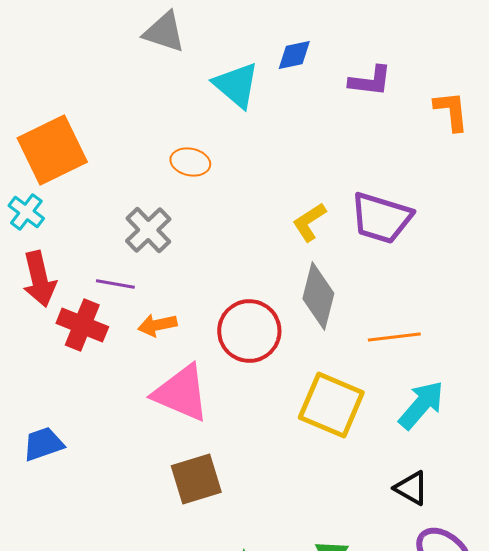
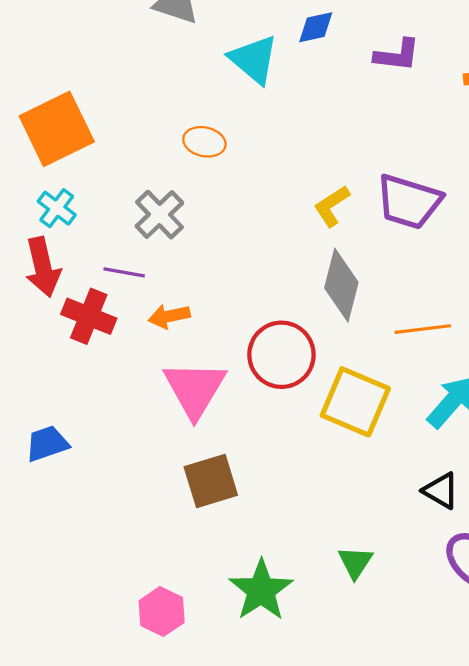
cyan cross: (26, 212) -> (57, 208), moved
red circle: (249, 331) -> (281, 355), moved
pink triangle: (181, 393) -> (195, 389), turned 38

